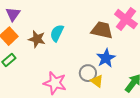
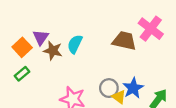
purple triangle: (13, 14) -> (41, 37), moved
blue star: (106, 58) -> (133, 88), moved

